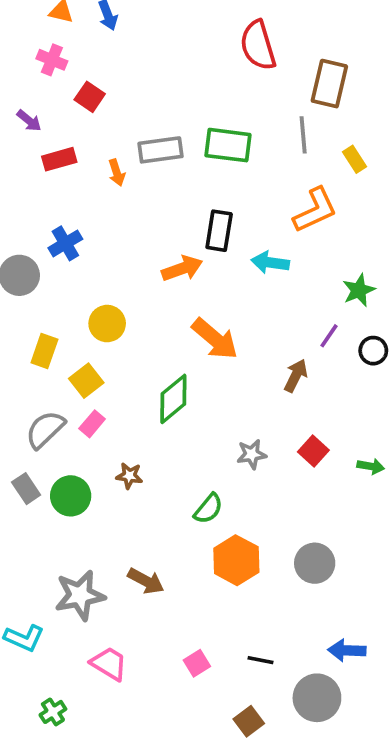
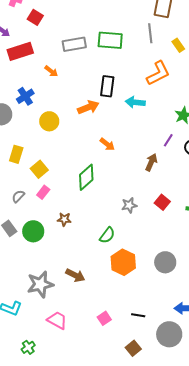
red rectangle: (59, 159) -> (20, 51), size x1.4
orange arrow: (117, 173) -> (51, 71), moved, turned -32
yellow circle: (107, 324) -> (49, 121), moved
orange arrow: (215, 339) -> (107, 144), size x0.6
gray semicircle: (45, 430) -> (18, 196), size x0.6

